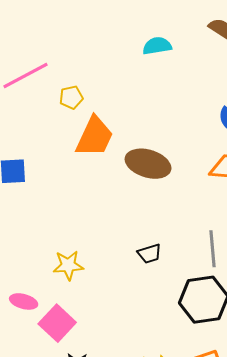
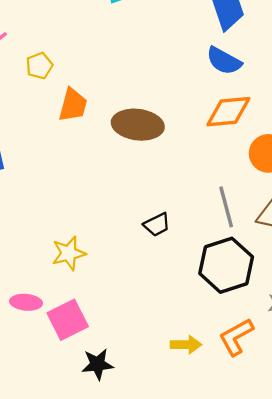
orange trapezoid: (94, 137) -> (73, 105), size x0.7
pink square: (57, 323) -> (68, 320), turned 30

